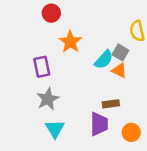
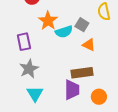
gray square: (120, 52) -> (82, 25), moved
cyan semicircle: (104, 60) -> (64, 32), moved, turned 30
brown rectangle: (111, 104) -> (82, 73), size x1.5

